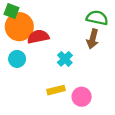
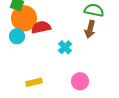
cyan circle: (17, 59) -> (17, 36), moved
yellow rectangle: (56, 90) -> (34, 82), moved

